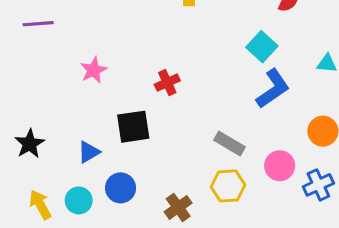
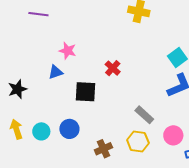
pink star: (94, 70) -> (68, 51), turned 30
red cross: (167, 83) -> (113, 68), turned -35
blue triangle: (89, 152) -> (55, 72), moved

